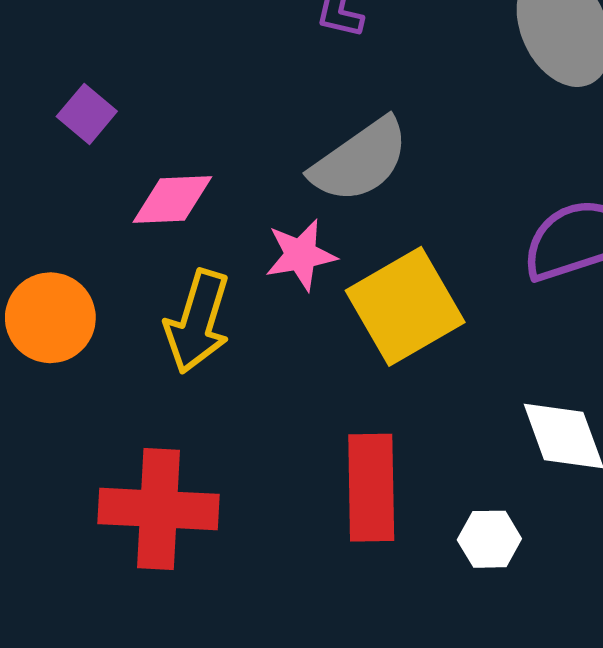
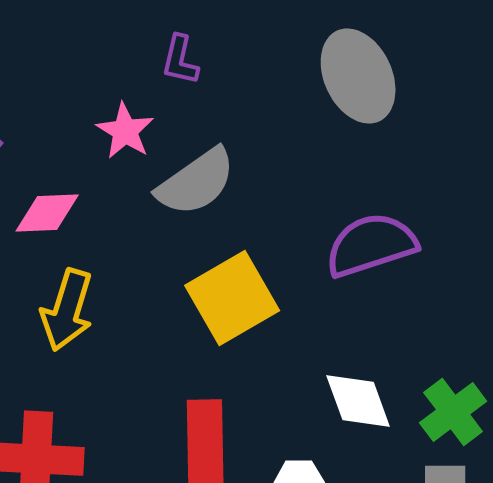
pink star: (301, 255) -> (125, 131), moved, turned -30

